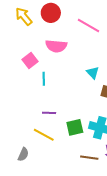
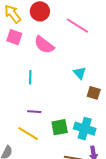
pink semicircle: (56, 46) -> (44, 45), turned 30
pink square: (30, 61) -> (14, 37), moved, turned -35

